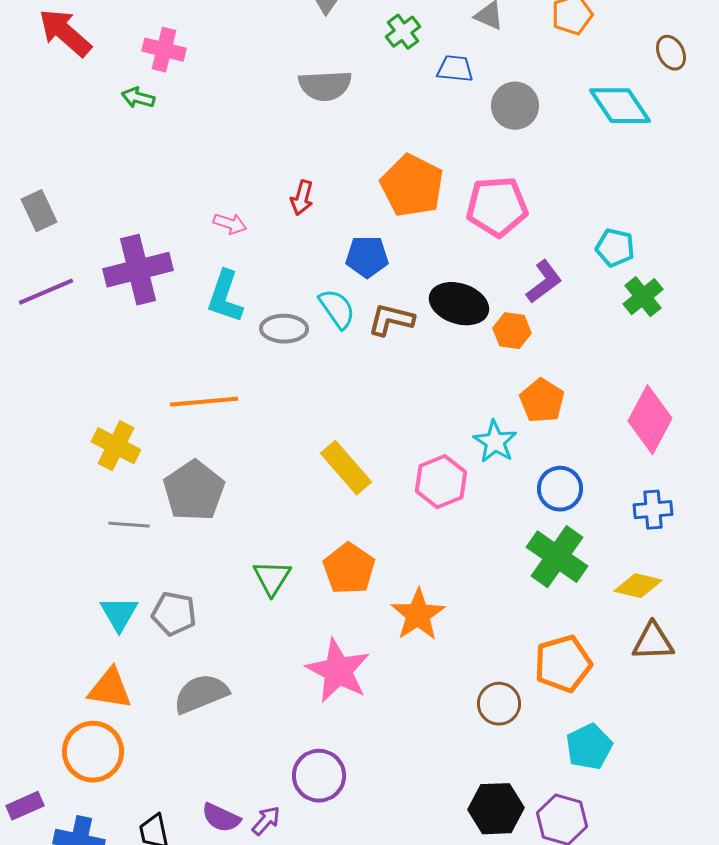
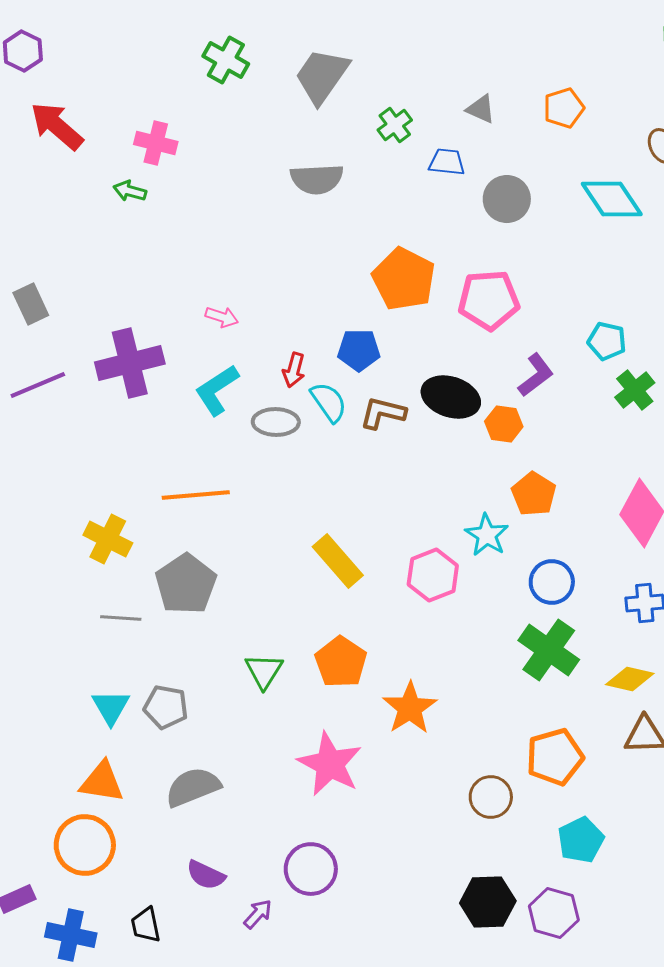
red arrow: (302, 198) -> (294, 370), moved
cyan L-shape: (225, 297) -> (217, 390), turned 38
purple semicircle: (221, 818) -> (206, 875), moved

